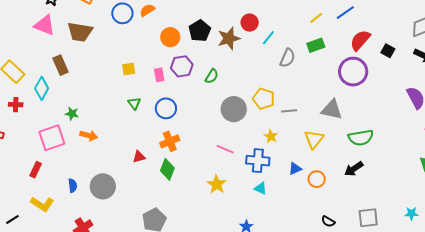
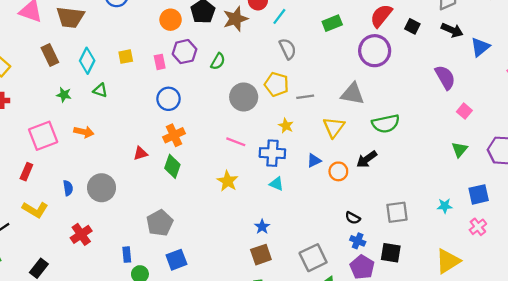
gray semicircle: (287, 58) -> (288, 49), moved, turned -48
cyan diamond: (42, 88) -> (87, 61), moved
green triangle: (134, 103) -> (100, 90), moved, turned -32
green star: (72, 114) -> (64, 95), moved
black arrow: (354, 169) -> (367, 159), moved

